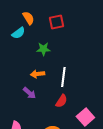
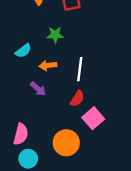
cyan semicircle: (18, 33) -> (23, 51), moved
pink square: (85, 117) -> (93, 118), moved

